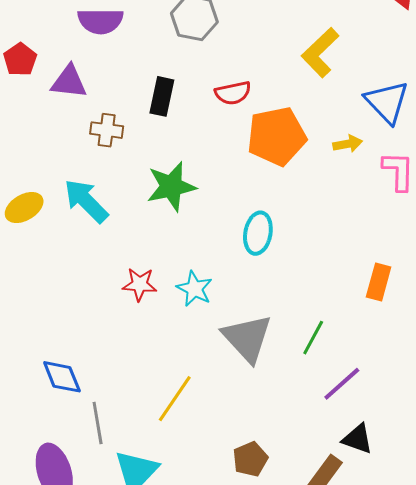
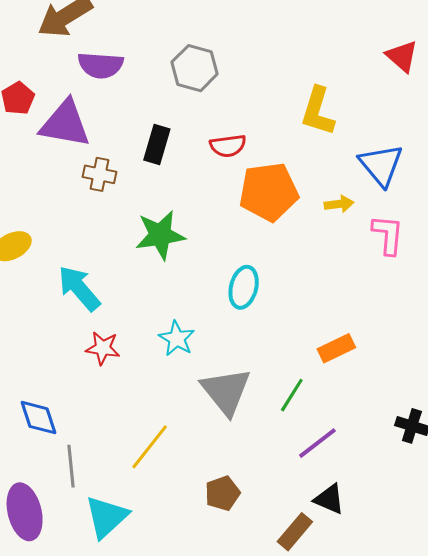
yellow L-shape: (320, 53) -> (318, 111), turned -33
purple triangle: (69, 82) -> (65, 124), size x1.4
cyan arrow: (86, 201) -> (79, 288), moved
orange rectangle: (379, 282) -> (336, 348), moved, turned 45
red star: (140, 284) -> (103, 348), moved
brown pentagon: (250, 459) -> (222, 493), moved

